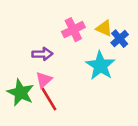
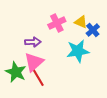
cyan star: (100, 66) -> (78, 51), turned 30
pink triangle: (44, 80) -> (34, 62), size x1.5

